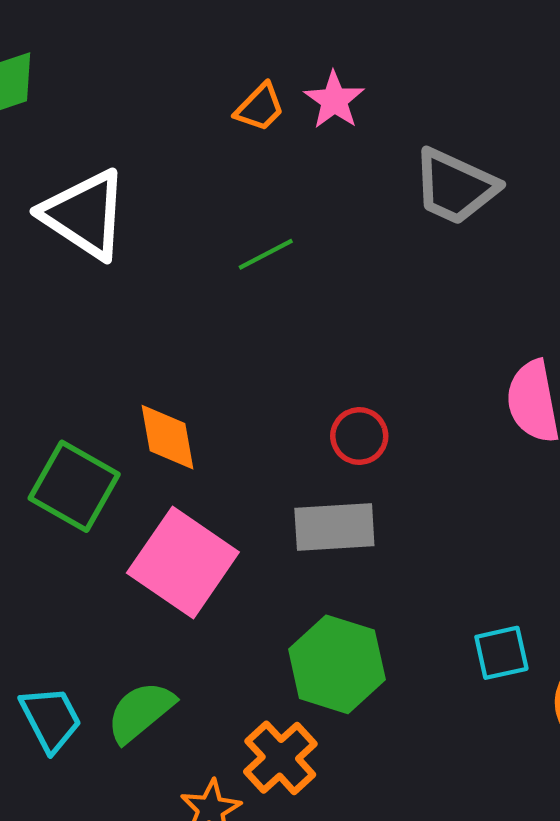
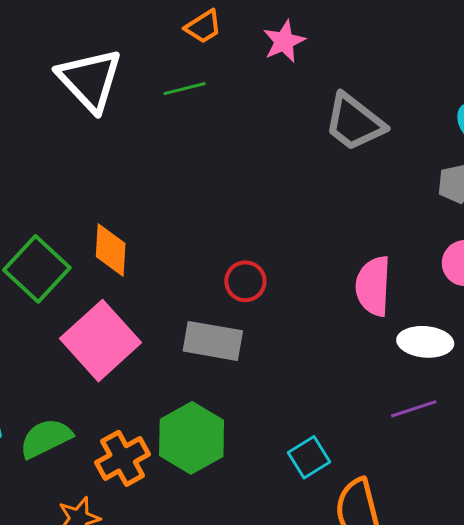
orange trapezoid: (260, 107) -> (203, 27), moved
green line: (266, 254) -> (185, 89), moved
cyan square: (501, 653) -> (309, 457), turned -33
orange cross: (280, 758) -> (123, 458), moved

